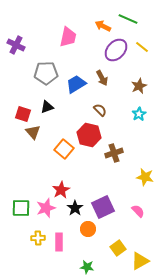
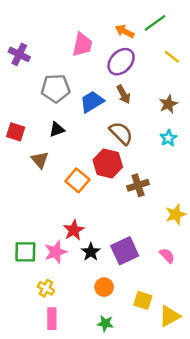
green line: (128, 19) -> (155, 23), turned -60
purple ellipse: (116, 50) -> (121, 62), moved
brown semicircle: (100, 110) -> (121, 133), size x1.5
red square: (23, 114) -> (16, 132), moved
yellow star: (145, 177) -> (176, 214), turned -30
orange circle: (88, 229) -> (104, 287), moved
yellow cross: (38, 238) -> (46, 288), turned 32
pink rectangle: (59, 242) -> (52, 319), moved
yellow square: (118, 248) -> (143, 300), turned -35

